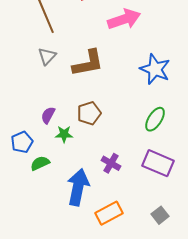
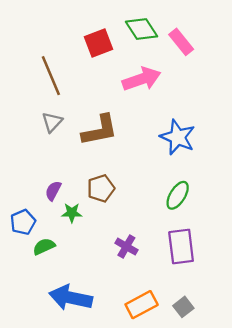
purple rectangle: (158, 163) -> (181, 246), turned 60
blue arrow: (78, 187) -> (71, 298), moved, turned -90
orange rectangle: (109, 213) -> (142, 305), moved

